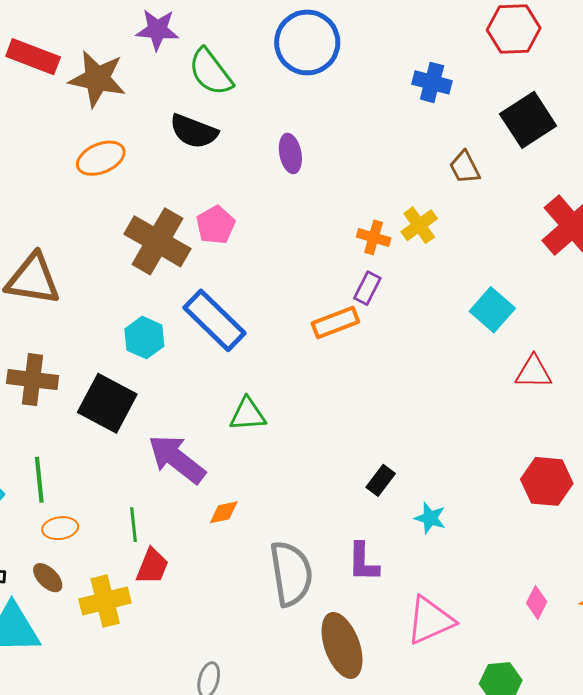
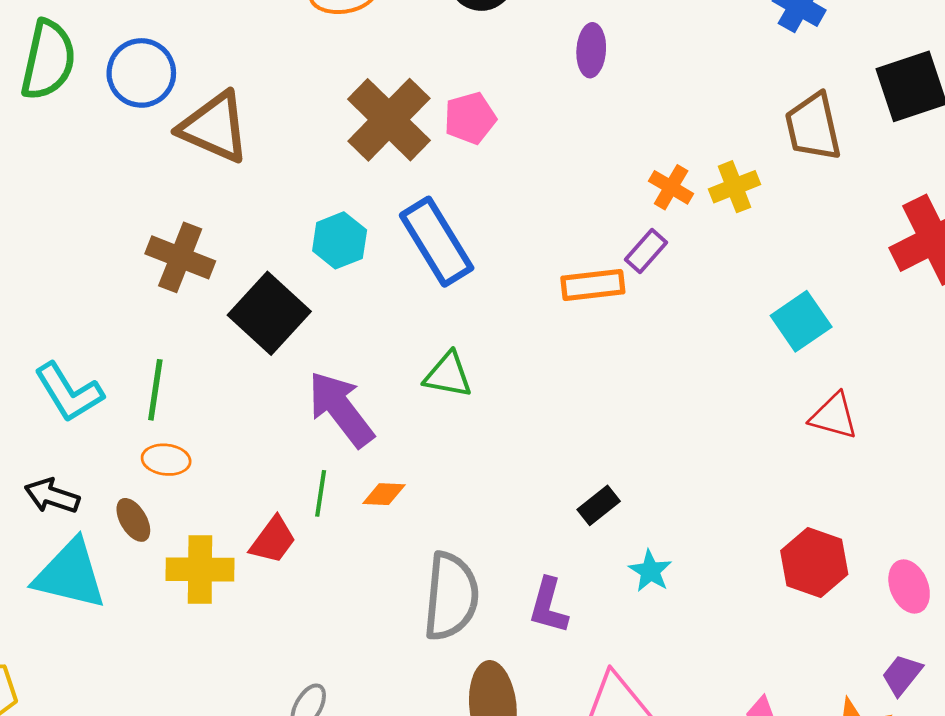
brown trapezoid: (465, 167) -> (813, 127), size x1.5
green line: (133, 525) -> (321, 493), moved

